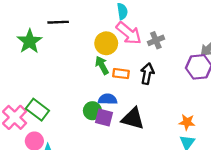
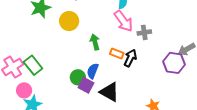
yellow circle: (106, 43) -> (69, 21), moved
orange rectangle: (121, 74) -> (117, 54), moved
blue semicircle: (108, 99) -> (93, 71), turned -84

